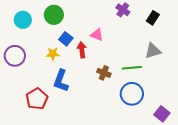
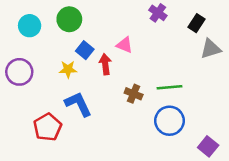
gray triangle: (153, 51) -> (211, 49), moved
blue L-shape: (61, 81) -> (78, 104), turned 135

